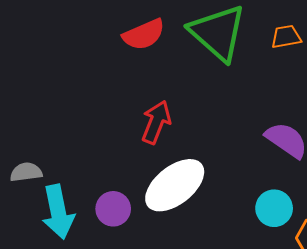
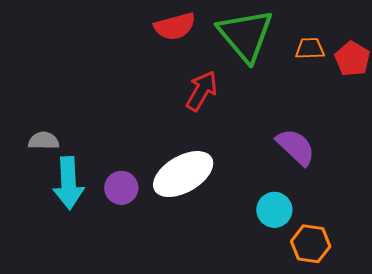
red arrow: (156, 122) -> (202, 91), moved

